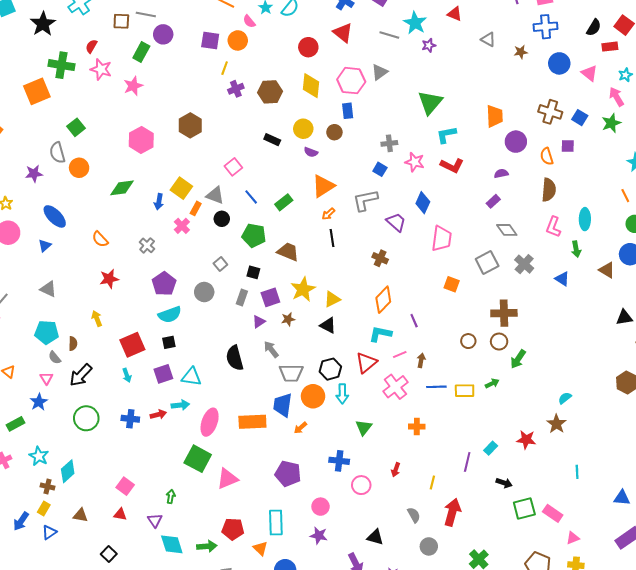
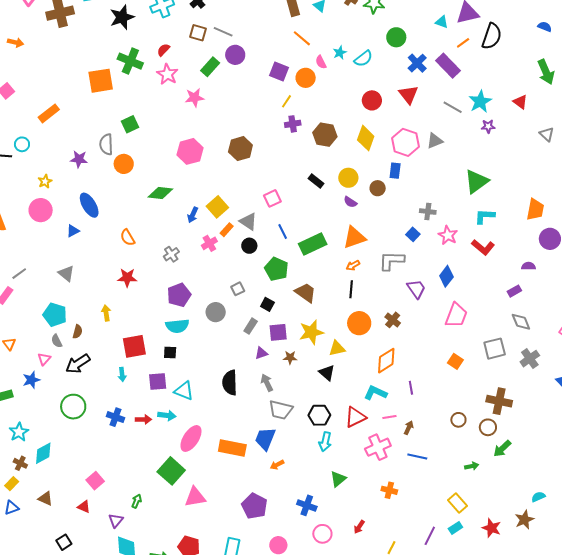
green rectangle: (284, 202) -> (313, 244), size x1.5
yellow rectangle: (465, 391) -> (458, 503), moved, turned 36
orange circle: (313, 396) -> (359, 323), moved

